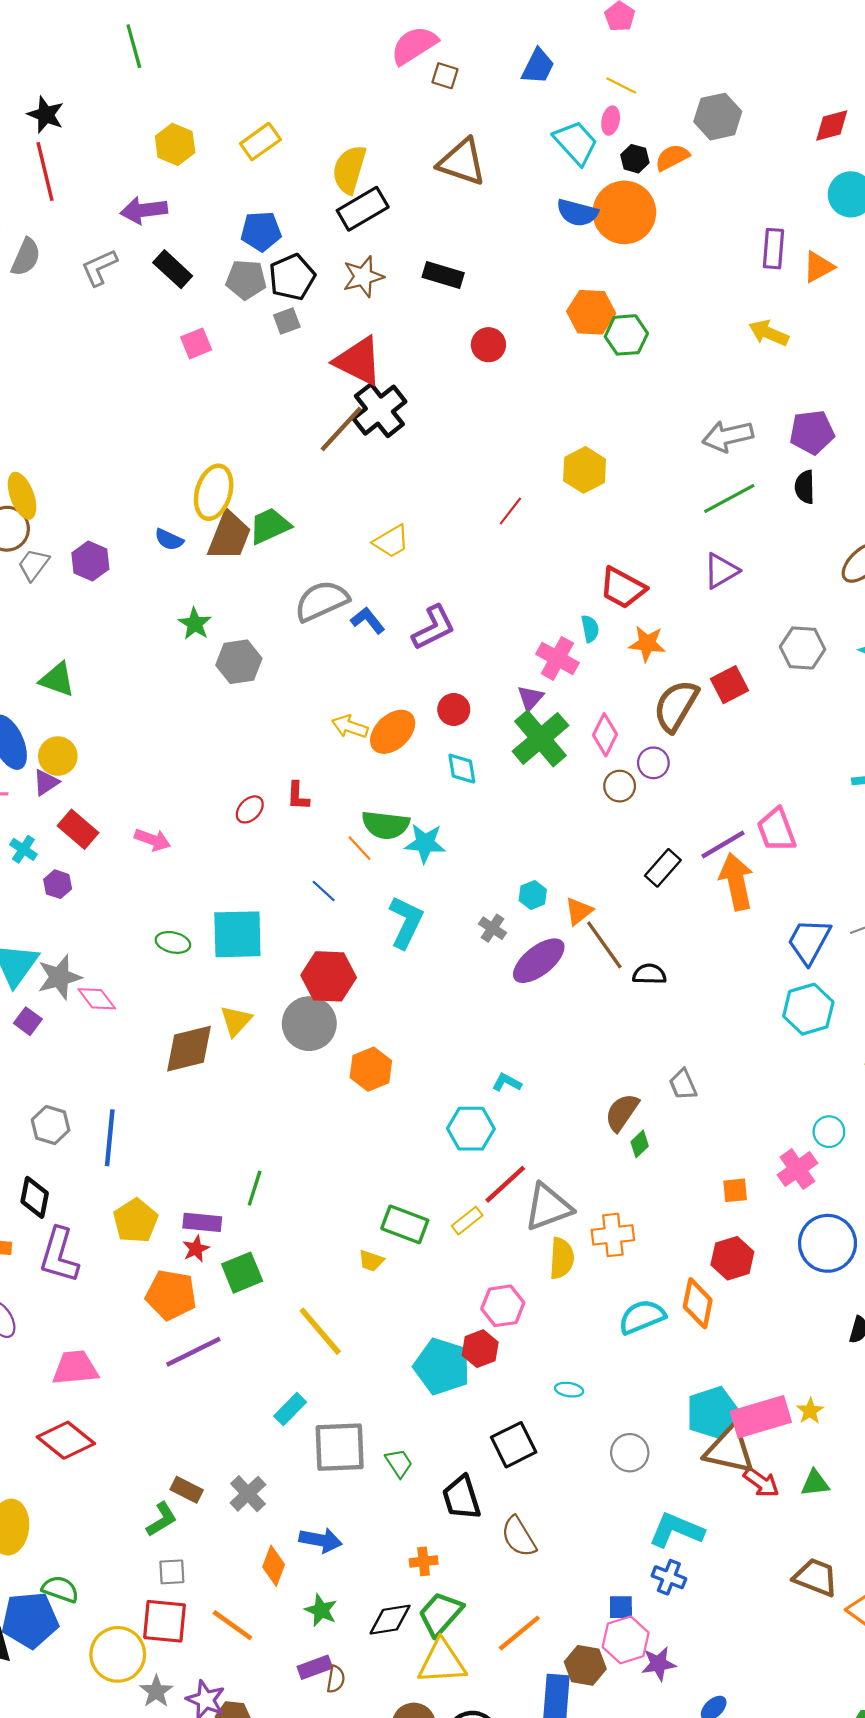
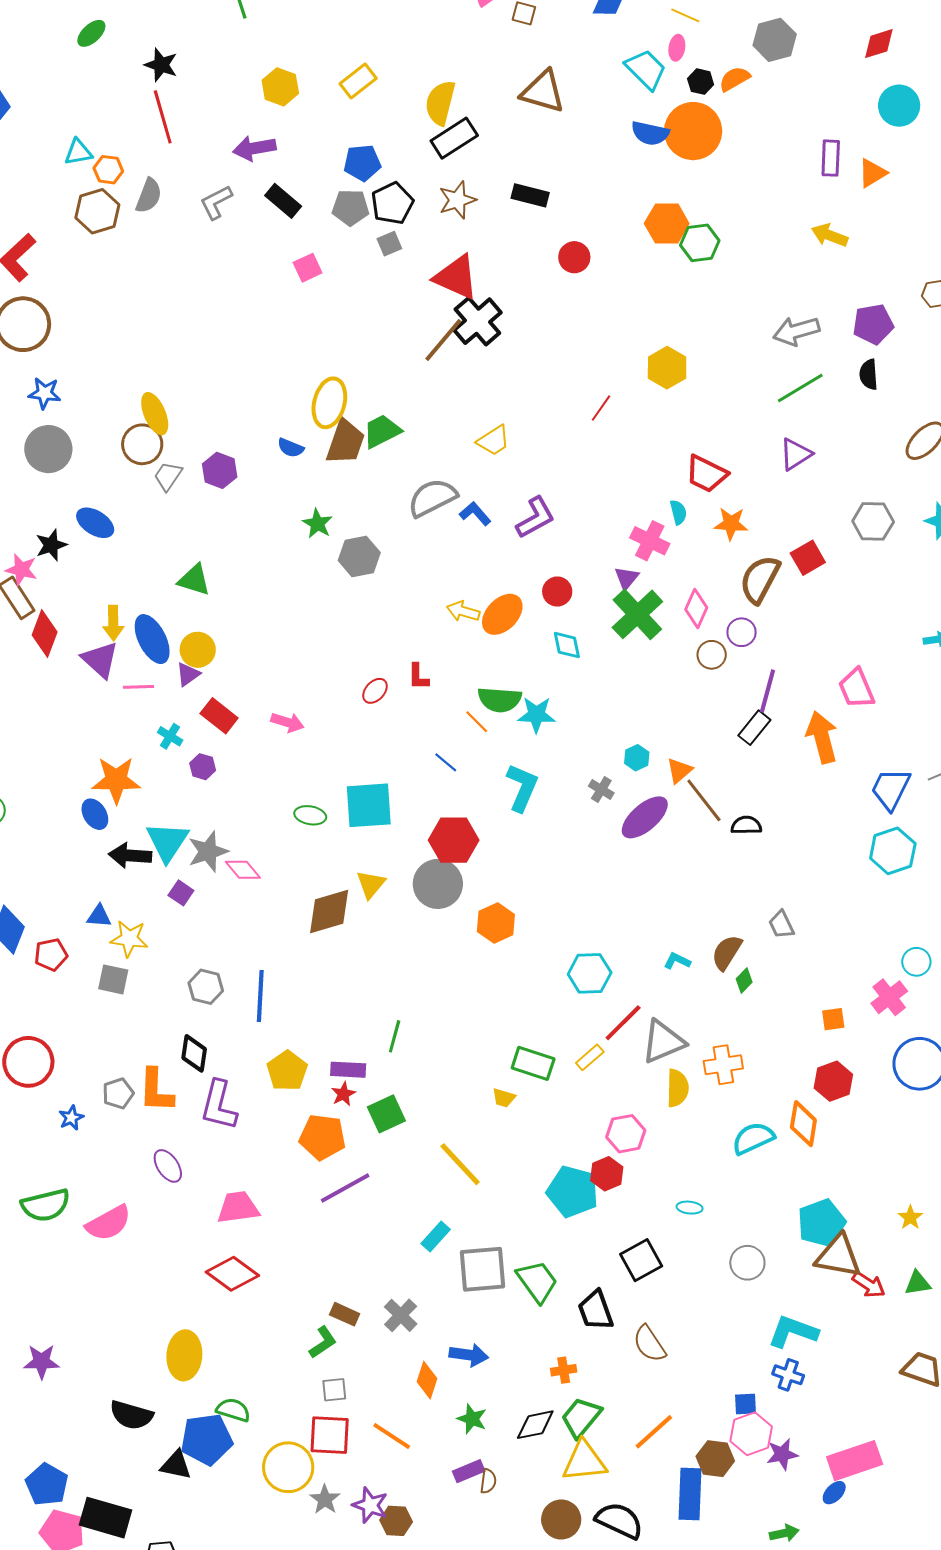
purple line: (723, 844) -> (768, 691), moved, turned -42
cyan L-shape: (507, 1082) -> (677, 961), moved
pink rectangle: (761, 1417) -> (855, 1461), moved
green trapezoid: (399, 1463) -> (537, 1281), size x1.6

